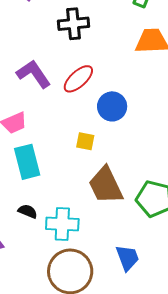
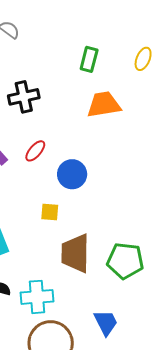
red ellipse: (78, 79) -> (35, 151), size x0.7
brown trapezoid: (106, 185) -> (75, 253), turned 33

